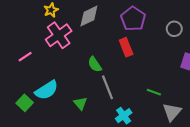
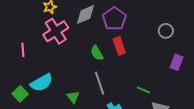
purple pentagon: (133, 19) -> (114, 19), moved
pink line: (25, 57) -> (23, 50), turned -64
green semicircle: (95, 64) -> (97, 53), moved

